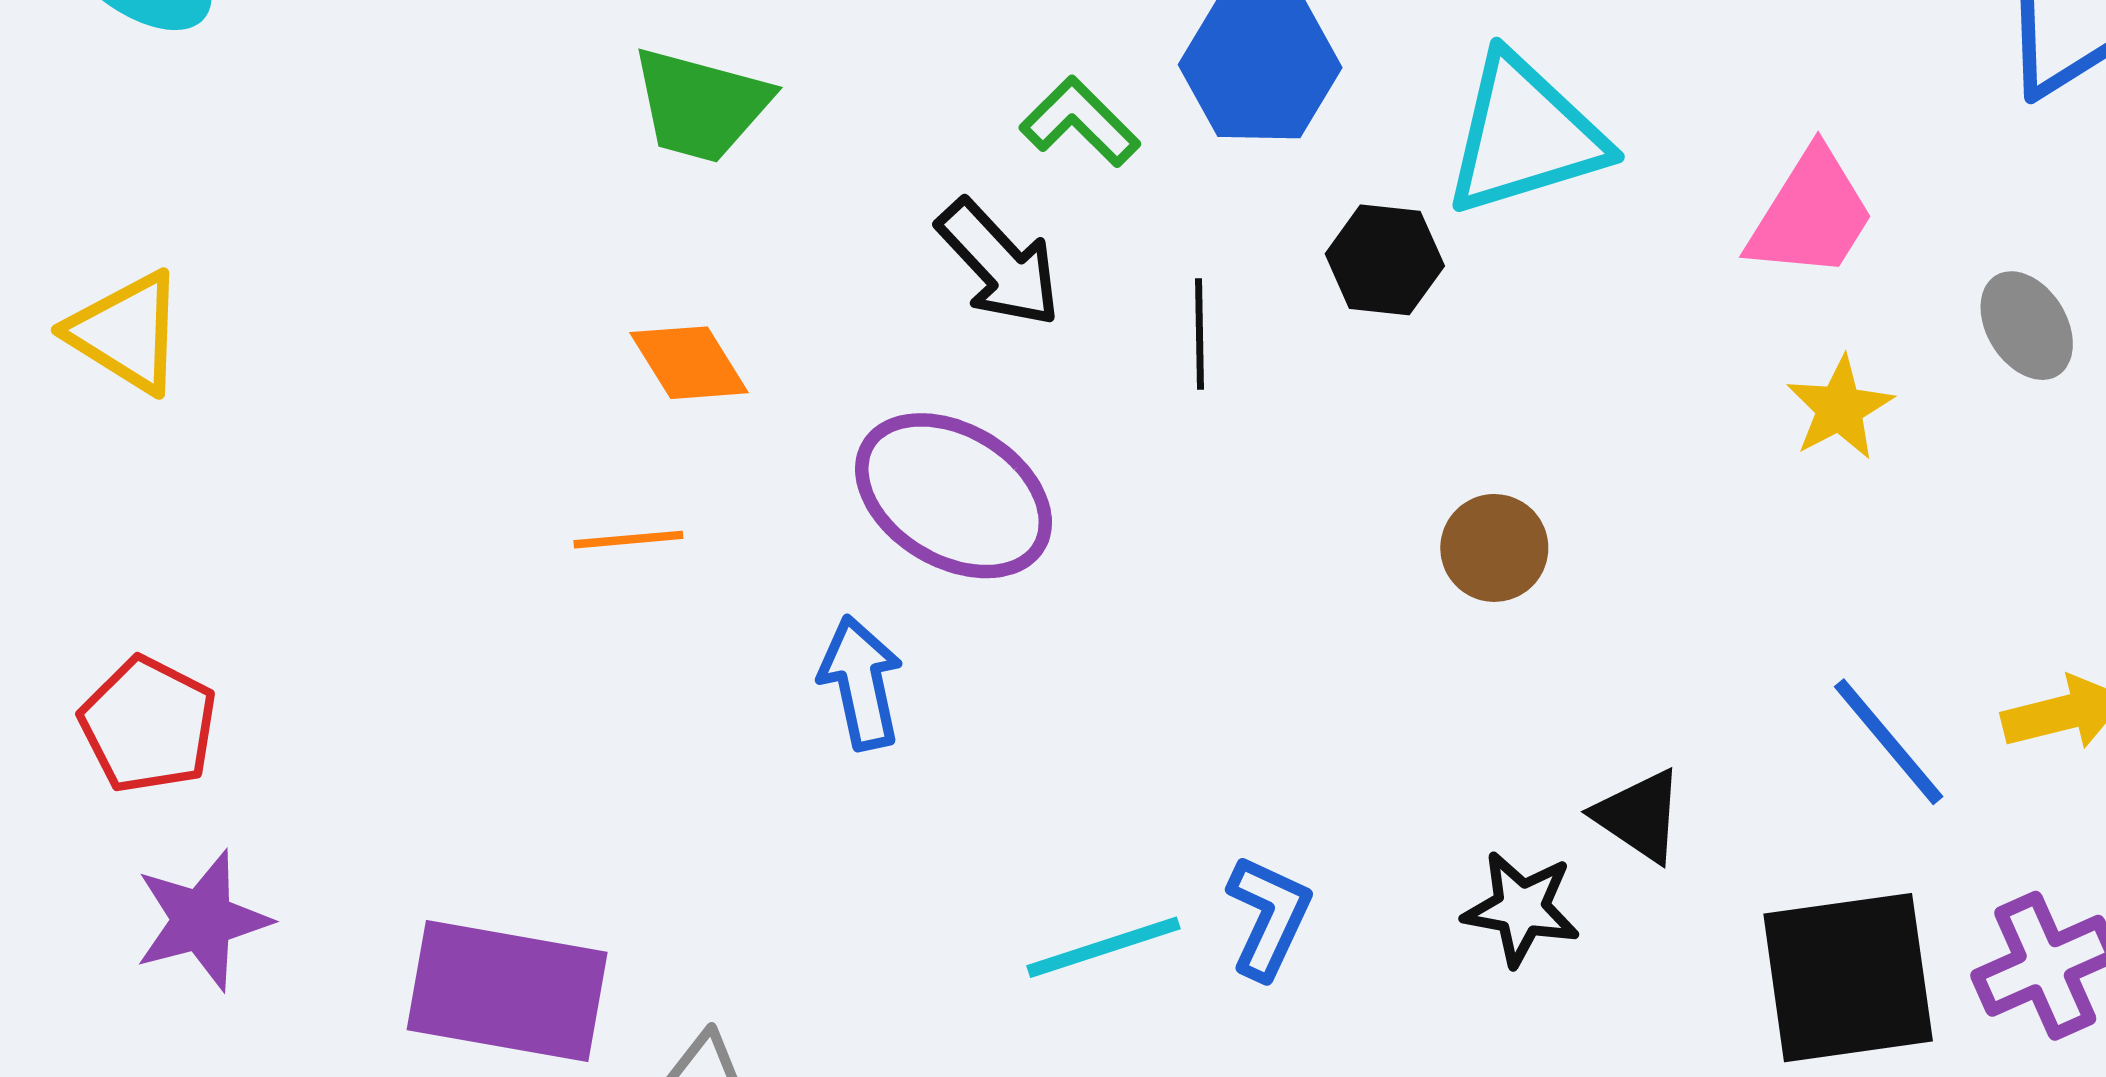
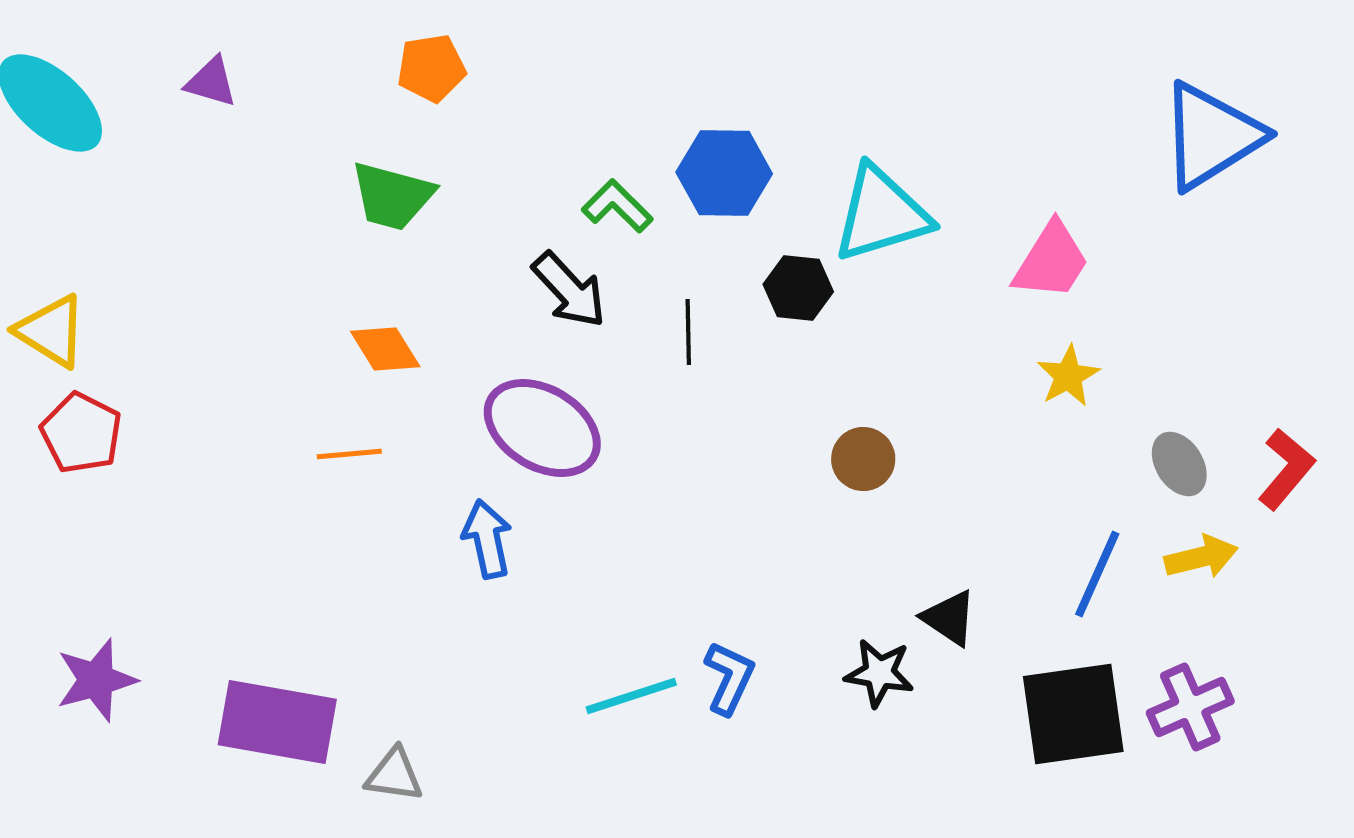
gray ellipse: (2027, 326) -> (1179, 464), moved
red pentagon: (148, 725) -> (81, 433), moved
blue line: (1889, 742) -> (1097, 574), turned 64

